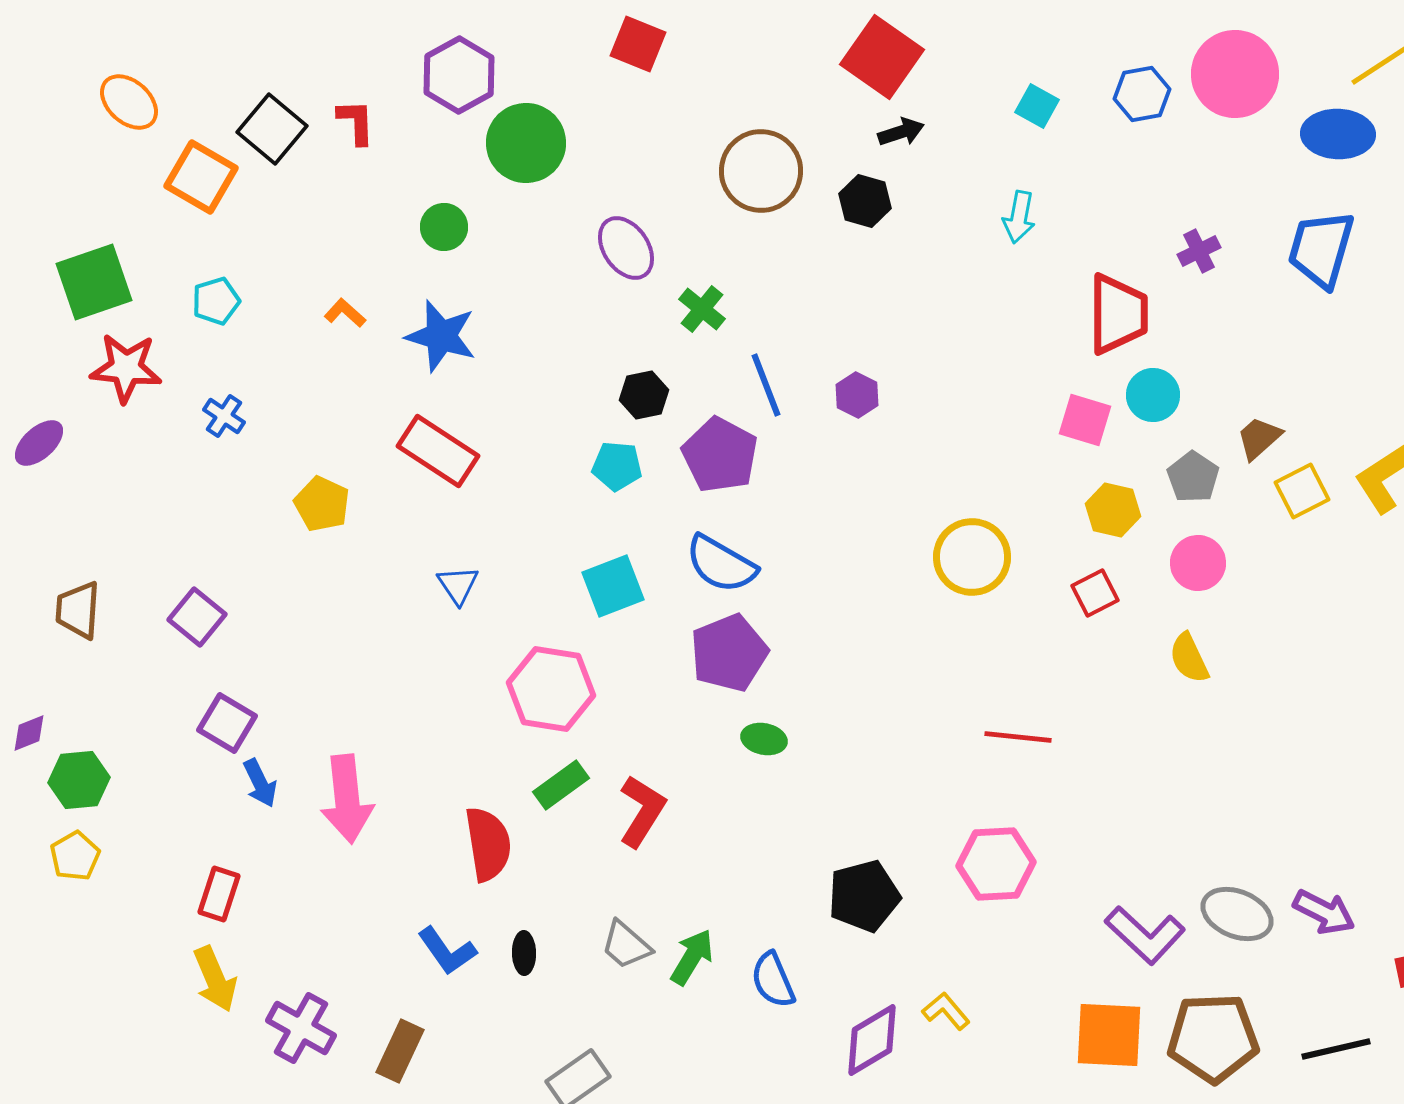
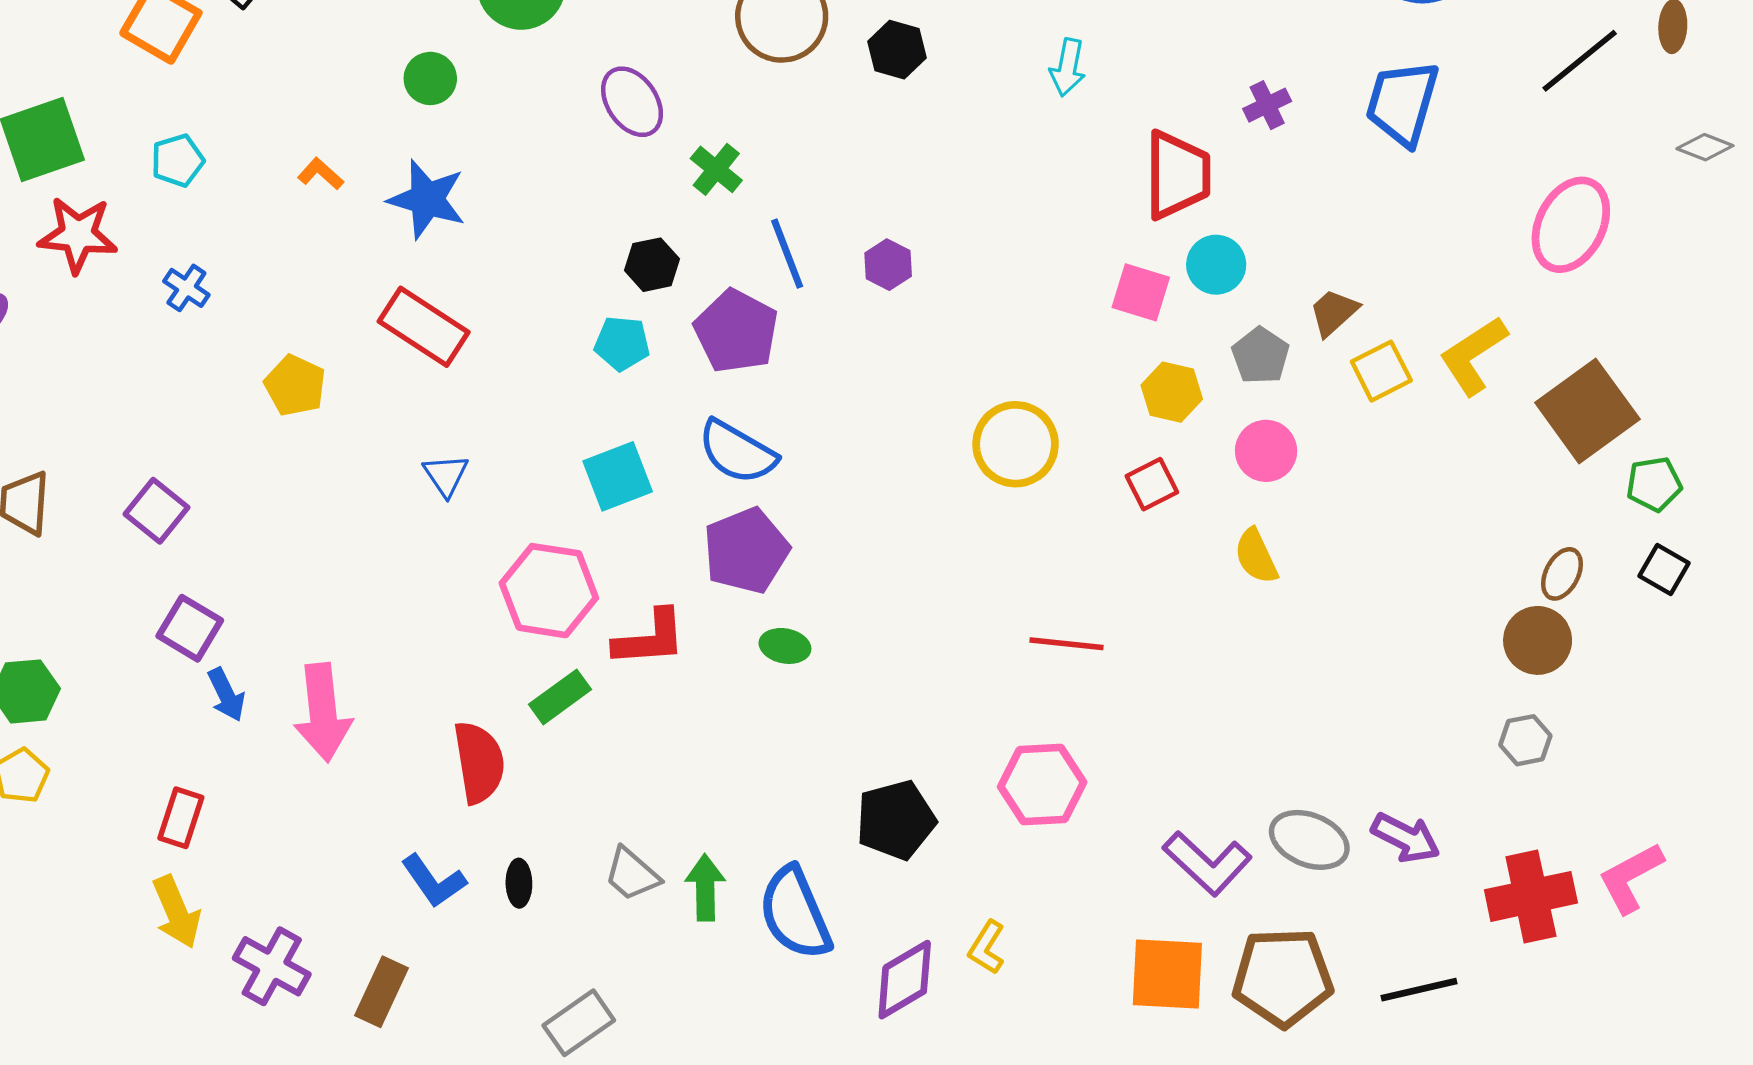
red L-shape: (642, 811) -> (650, 638), moved, turned 54
green arrow: (692, 957) -> (705, 888), turned -32
blue semicircle: (773, 980) -> (795, 913), size x1.5
yellow L-shape: (946, 1011) -> (987, 947), turned -108

